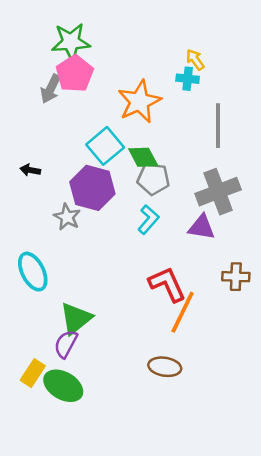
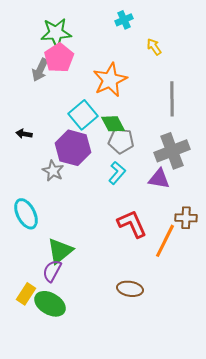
cyan cross: (188, 79) -> (124, 20), moved, turned -30
orange line: (183, 312) -> (165, 241), moved

